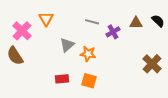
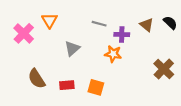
brown triangle: (136, 23) -> (147, 25), turned 40
purple cross: (113, 32) -> (122, 34), turned 32
orange star: (88, 54) -> (113, 54), moved
brown semicircle: (15, 56) -> (37, 79), moved

